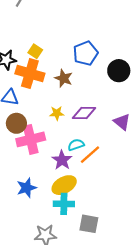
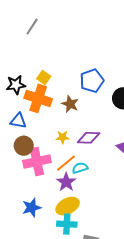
orange line: (90, 155) -> (66, 163), moved

